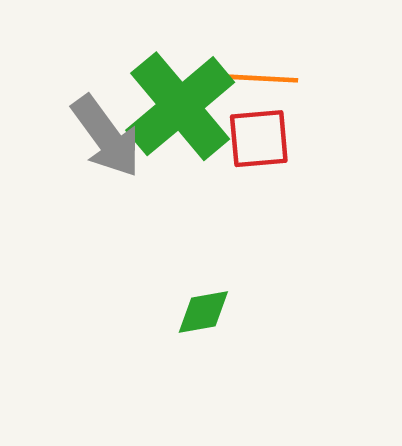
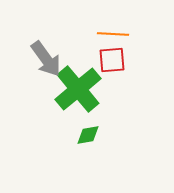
green cross: (180, 106) -> (78, 89), moved

